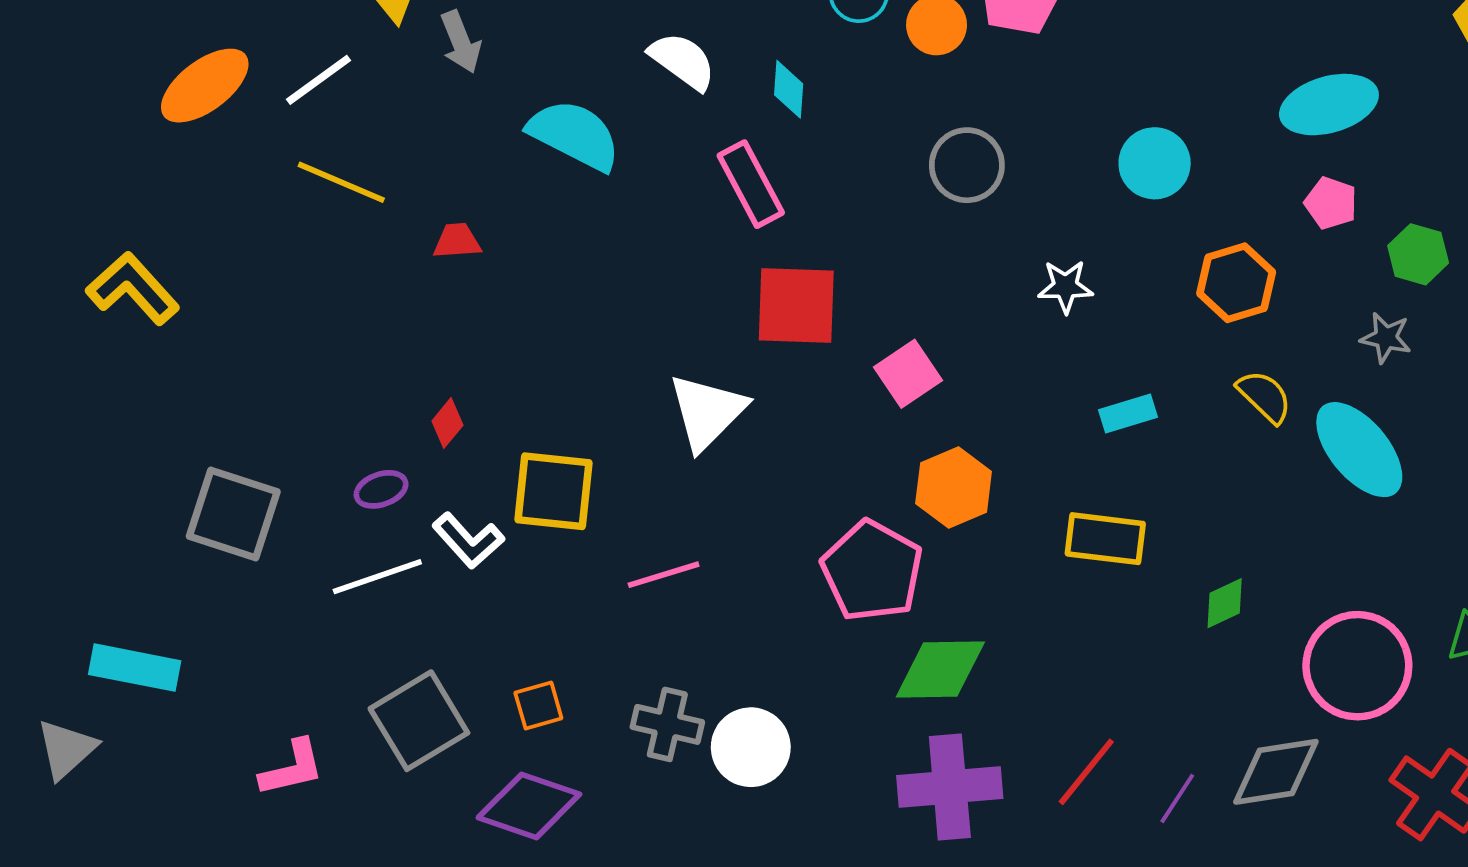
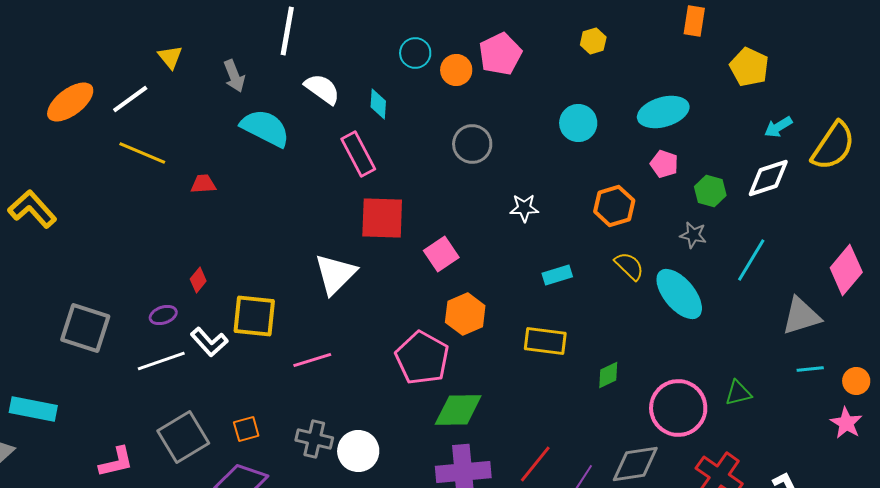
gray arrow: (461, 42) -> (234, 76), moved
cyan circle: (1155, 163) -> (578, 123), moved

